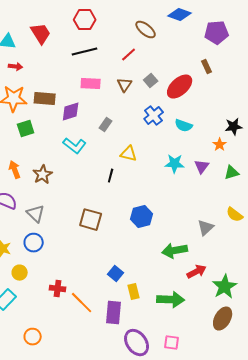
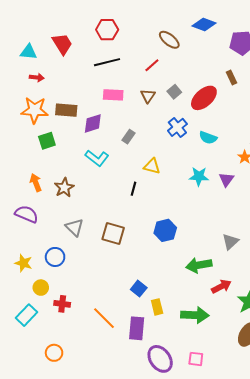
gray triangle: (36, 214) -> (74, 227), moved
red cross: (58, 289) -> (62, 304), moved

